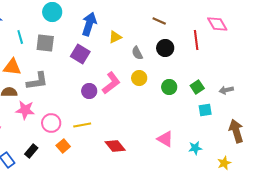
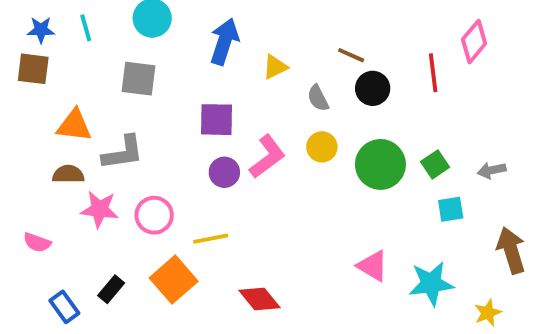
brown line: (159, 21) -> (351, 55), moved
pink diamond: (217, 24) -> (474, 42), turned 70
cyan line: (20, 37) -> (86, 28), moved
purple square: (80, 54) -> (217, 120), moved, turned -30
green circle: (169, 87) -> (380, 164), size x1.6
pink circle: (51, 123) -> (154, 215), moved
orange square: (63, 146) -> (174, 280), size x1.6
red diamond: (115, 146) -> (259, 299), moved
cyan star: (195, 148) -> (431, 283), size x1.6

